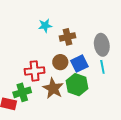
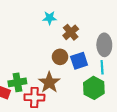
brown cross: (67, 37) -> (71, 32), turned -35
red cross: (35, 71) -> (34, 97), moved
green hexagon: (77, 85) -> (94, 88), moved

